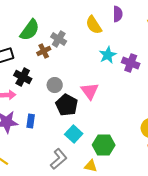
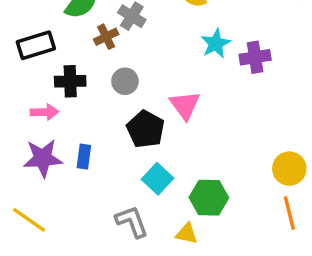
purple cross: (131, 63) -> (255, 57), turned -30
black cross: (23, 77) -> (70, 81), turned -30
gray circle: (55, 85) -> (125, 81), moved
gray L-shape: (59, 159) -> (132, 222), turned -70

